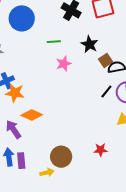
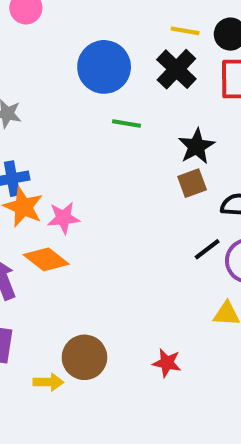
blue circle: (22, 18) -> (104, 67), moved
brown square: (106, 60) -> (192, 183), moved
pink star: (64, 64) -> (63, 218), moved

